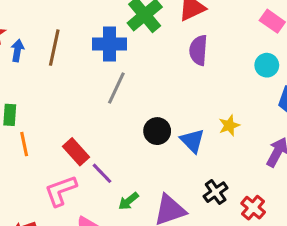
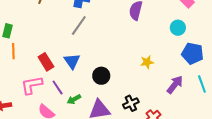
black circle: (157, 131) -> (101, 76), moved
blue triangle: (192, 141) -> (72, 61), moved
purple line: (102, 173) -> (58, 87), moved

